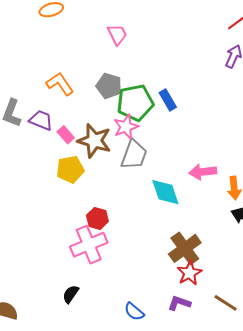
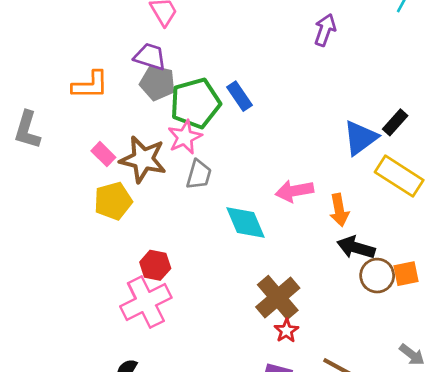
orange L-shape: (60, 84) -> (90, 85), turned 128
purple trapezoid: (41, 120) -> (150, 57), moved
gray trapezoid: (134, 155) -> (199, 175), size x0.7
red star: (189, 273) -> (286, 331), size x0.7

